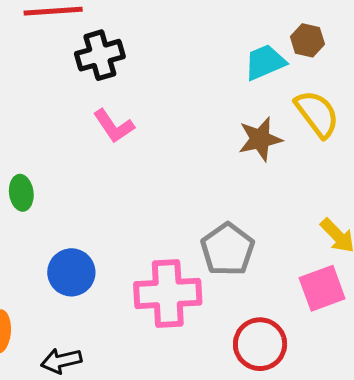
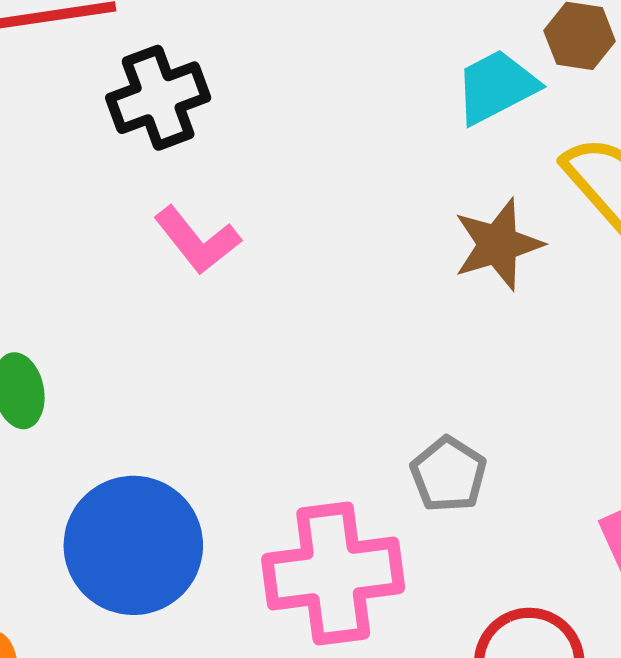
gray pentagon: (228, 249) -> (449, 474), size x0.7
blue circle: (71, 272) -> (133, 545), size x1.4

